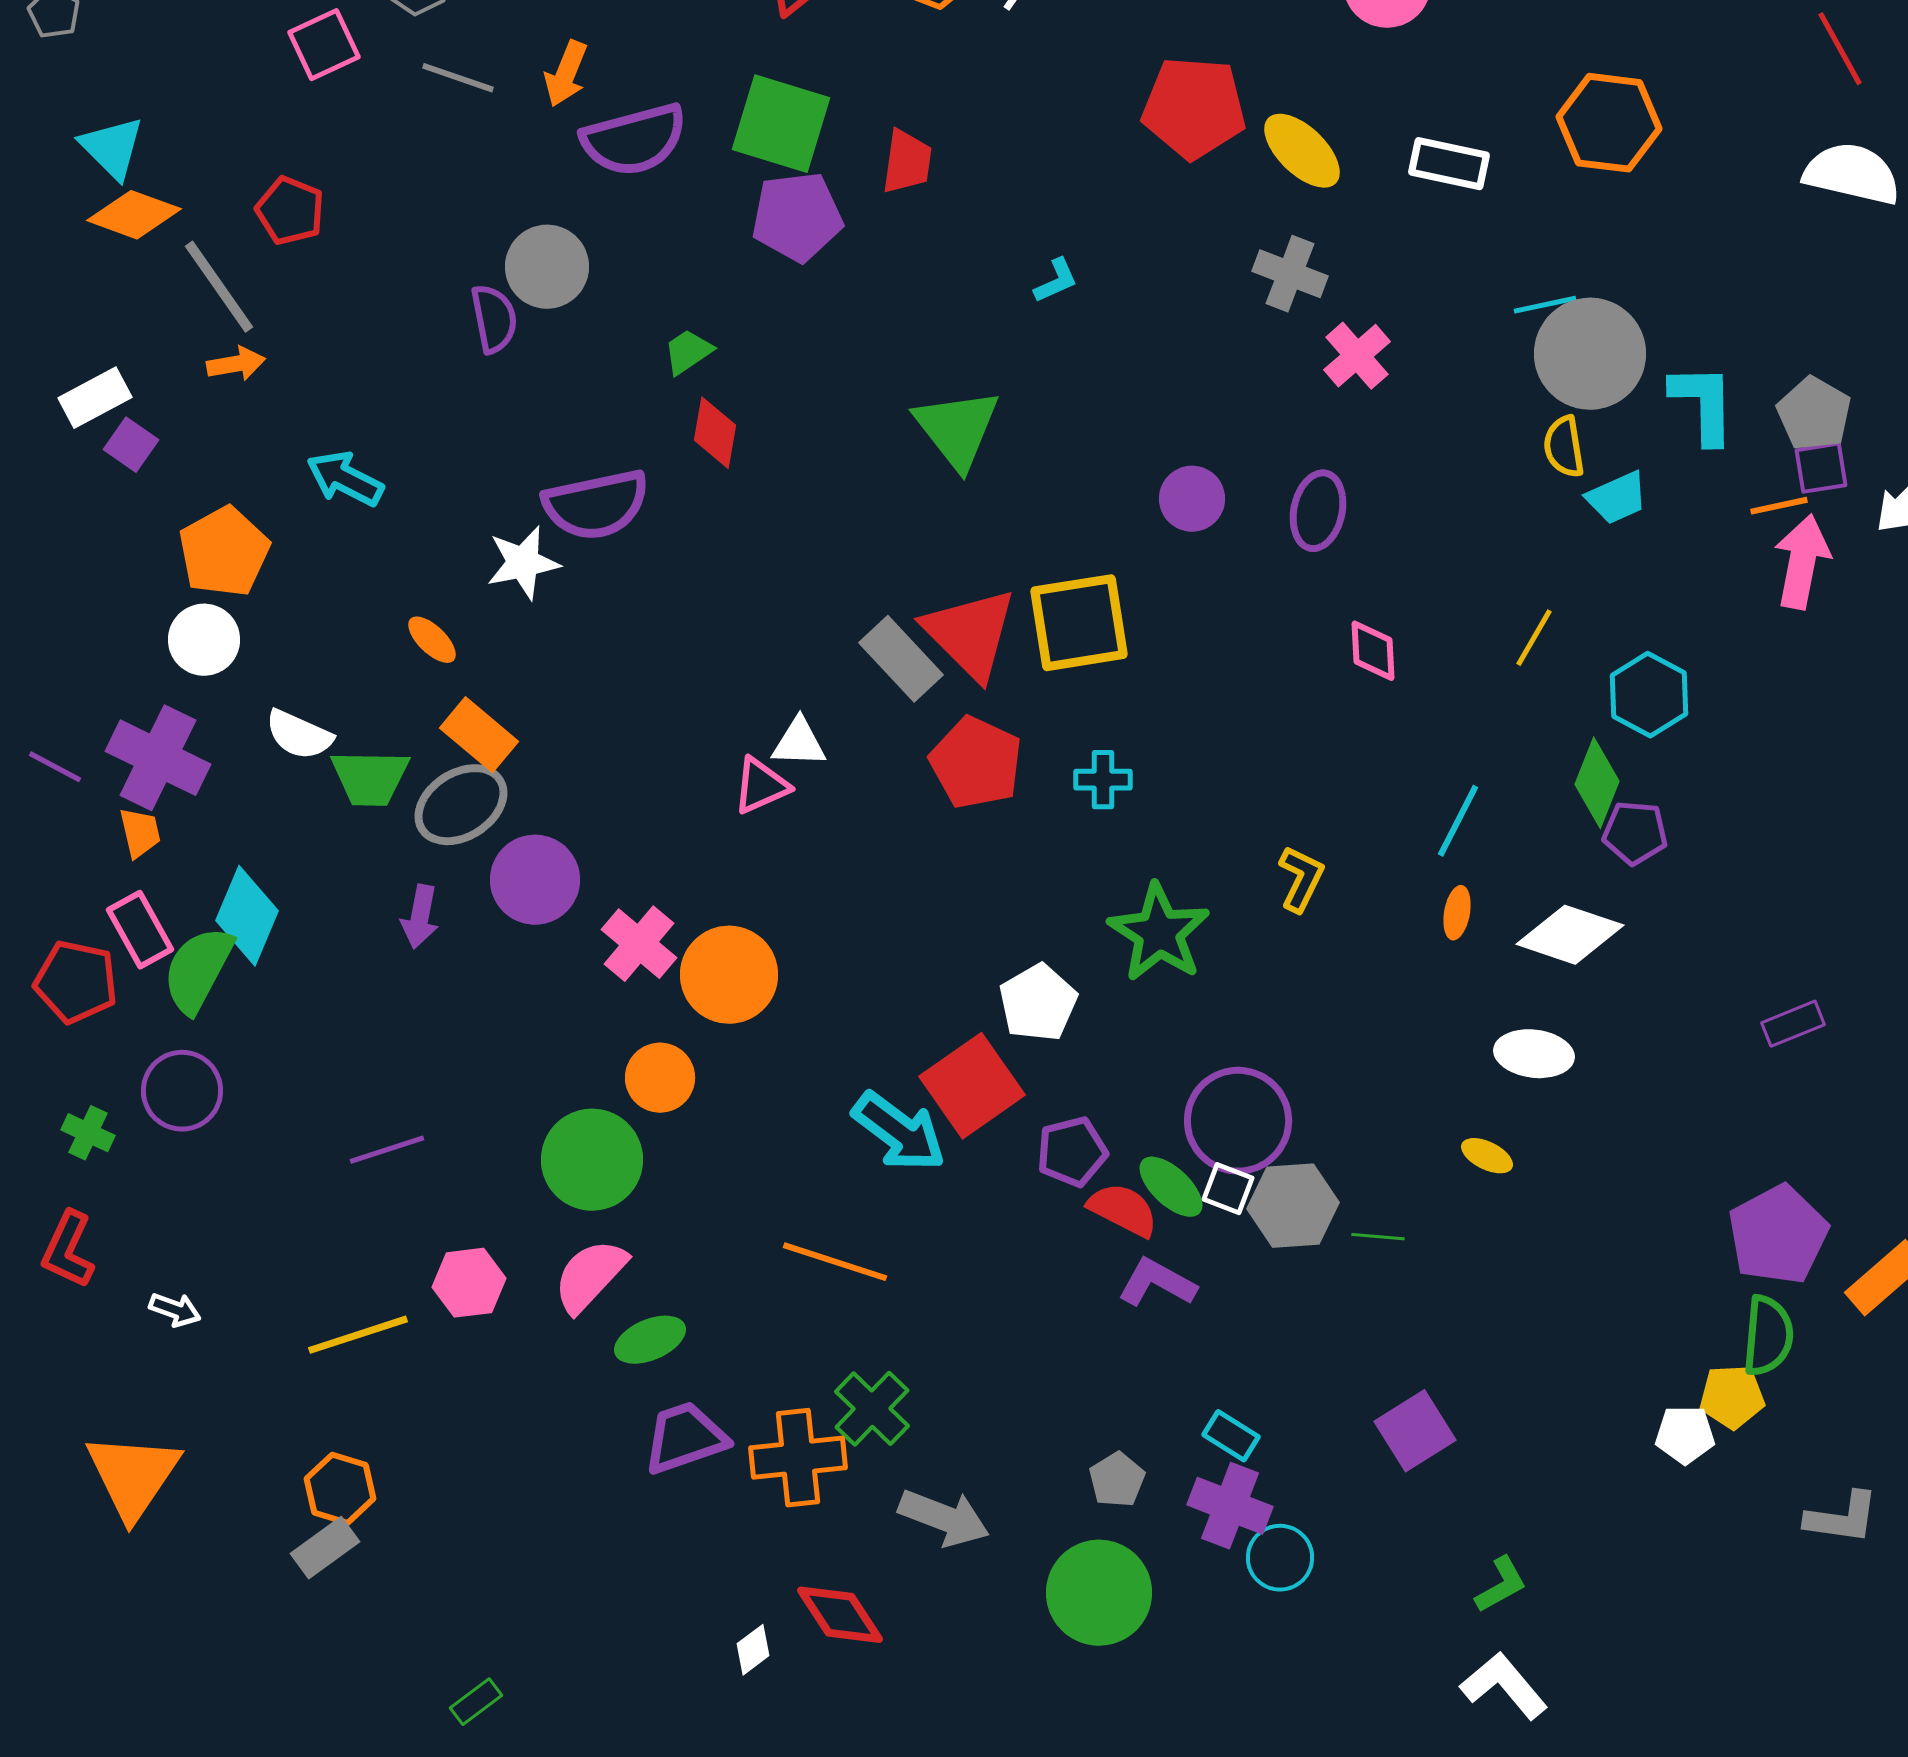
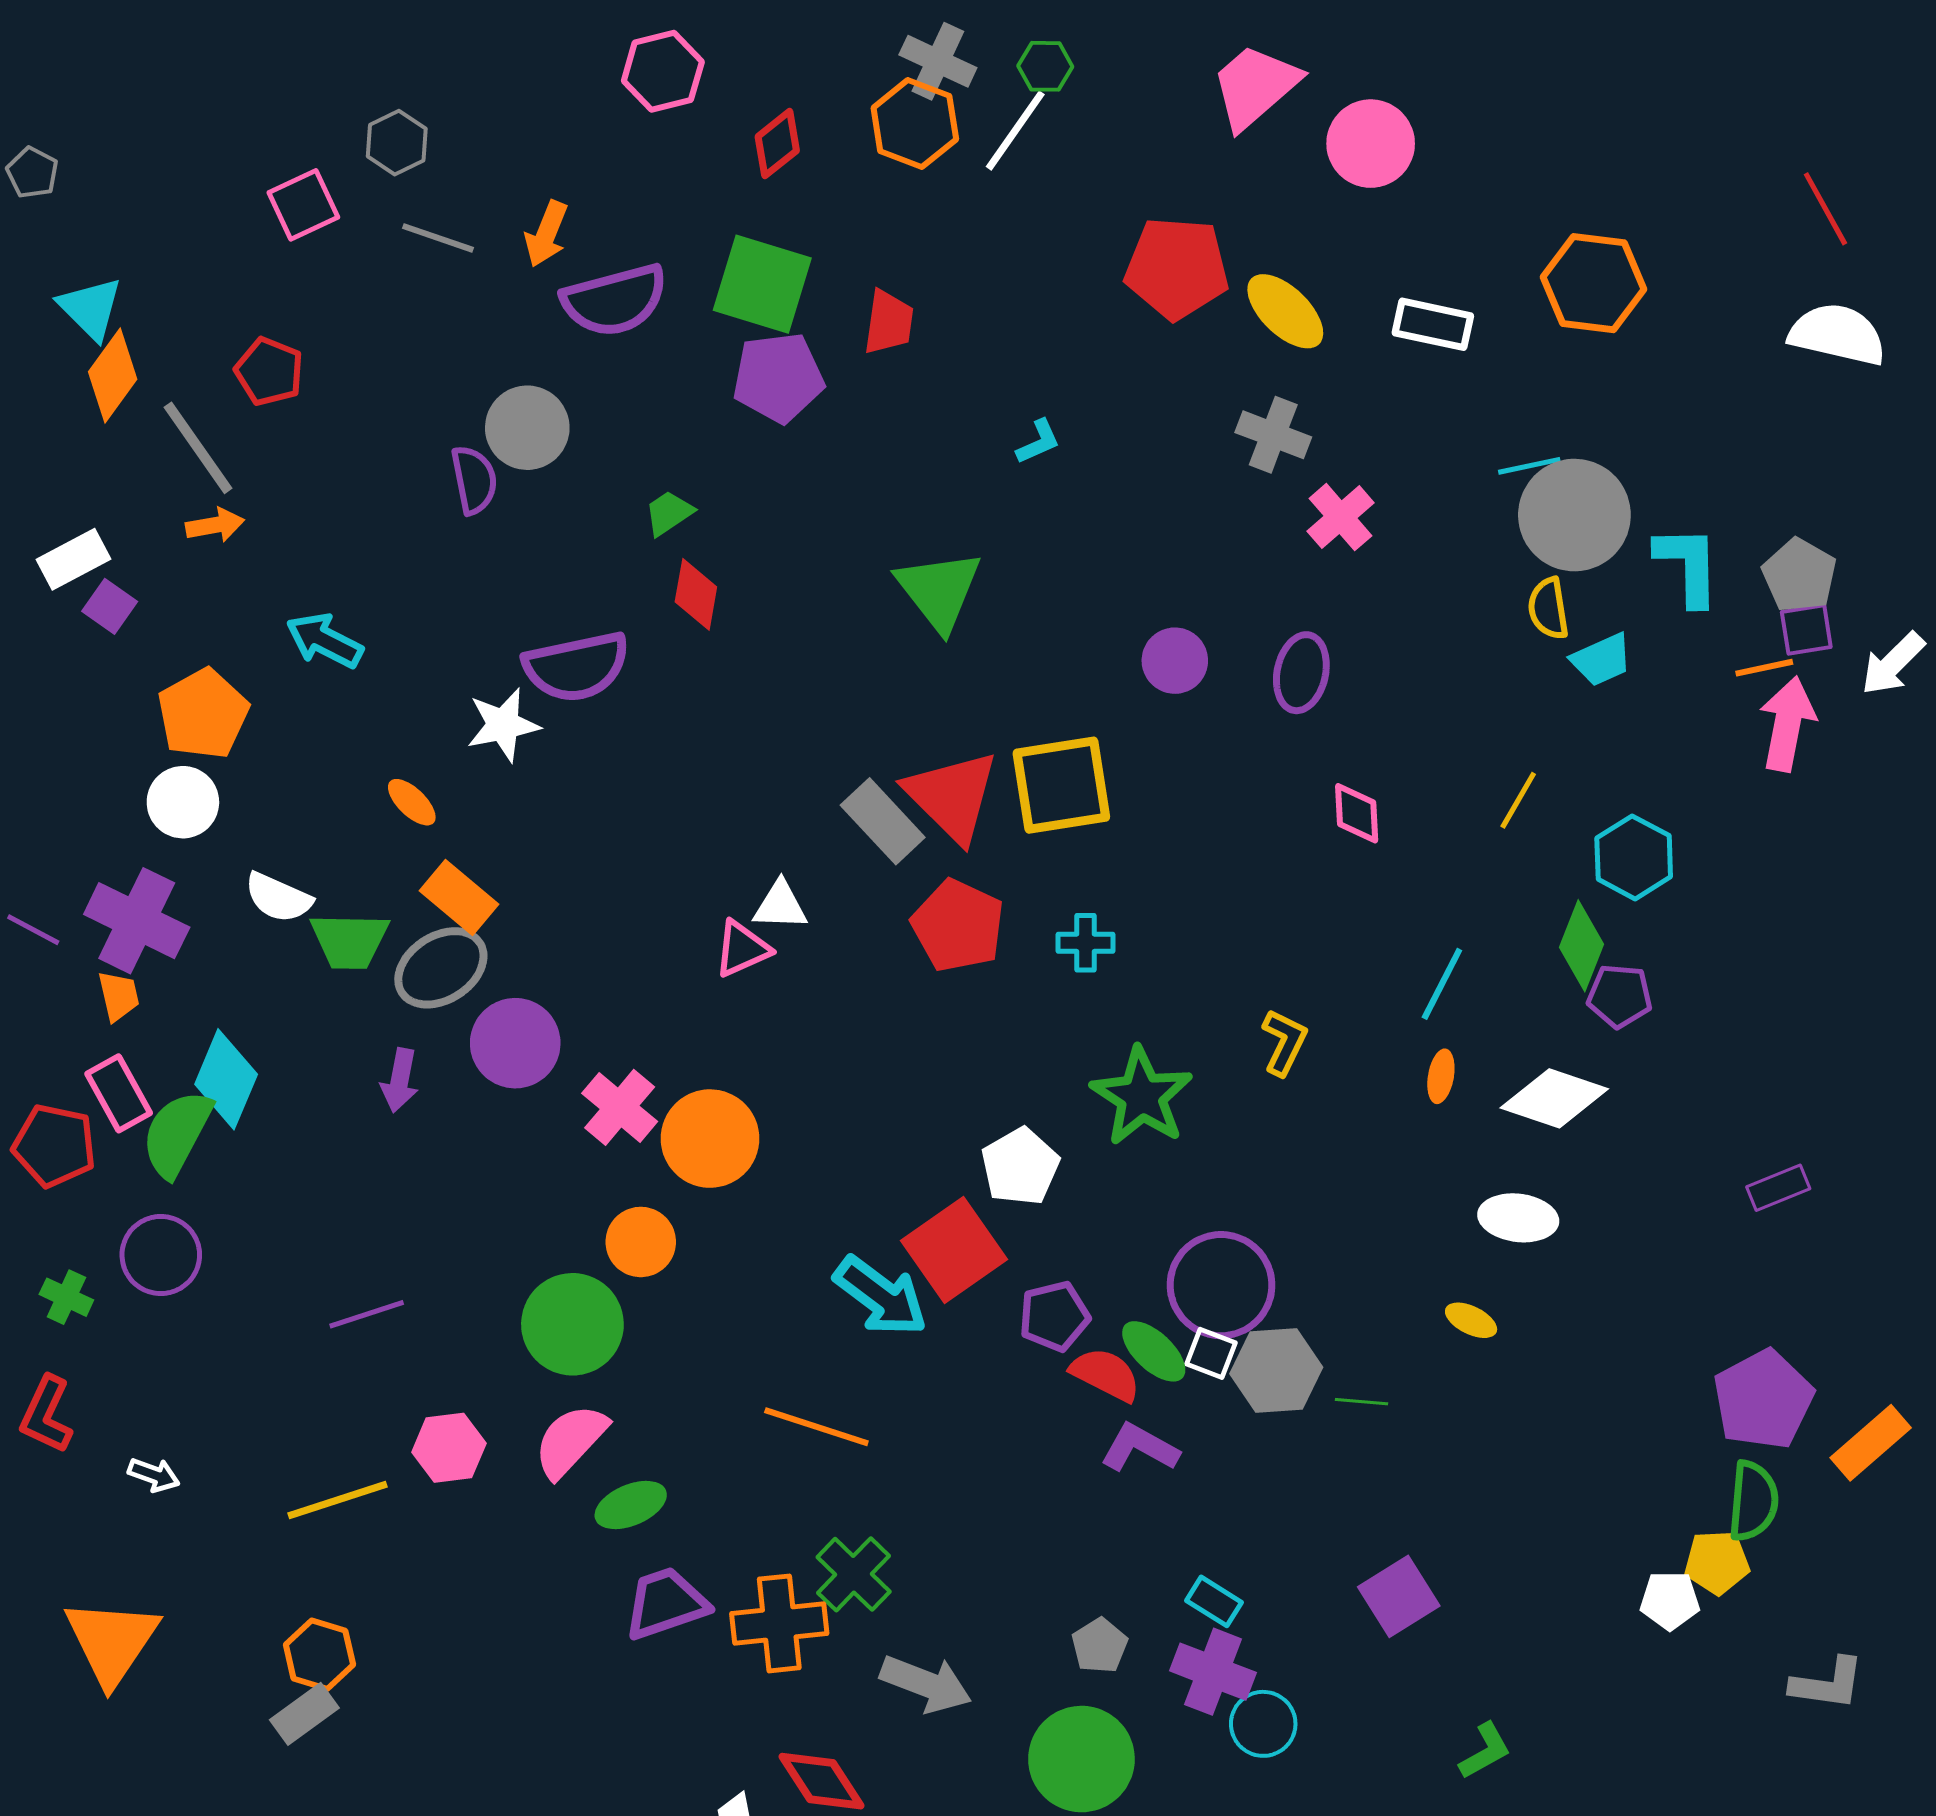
orange diamond: (134, 215) -> (113, 375), turned -74

